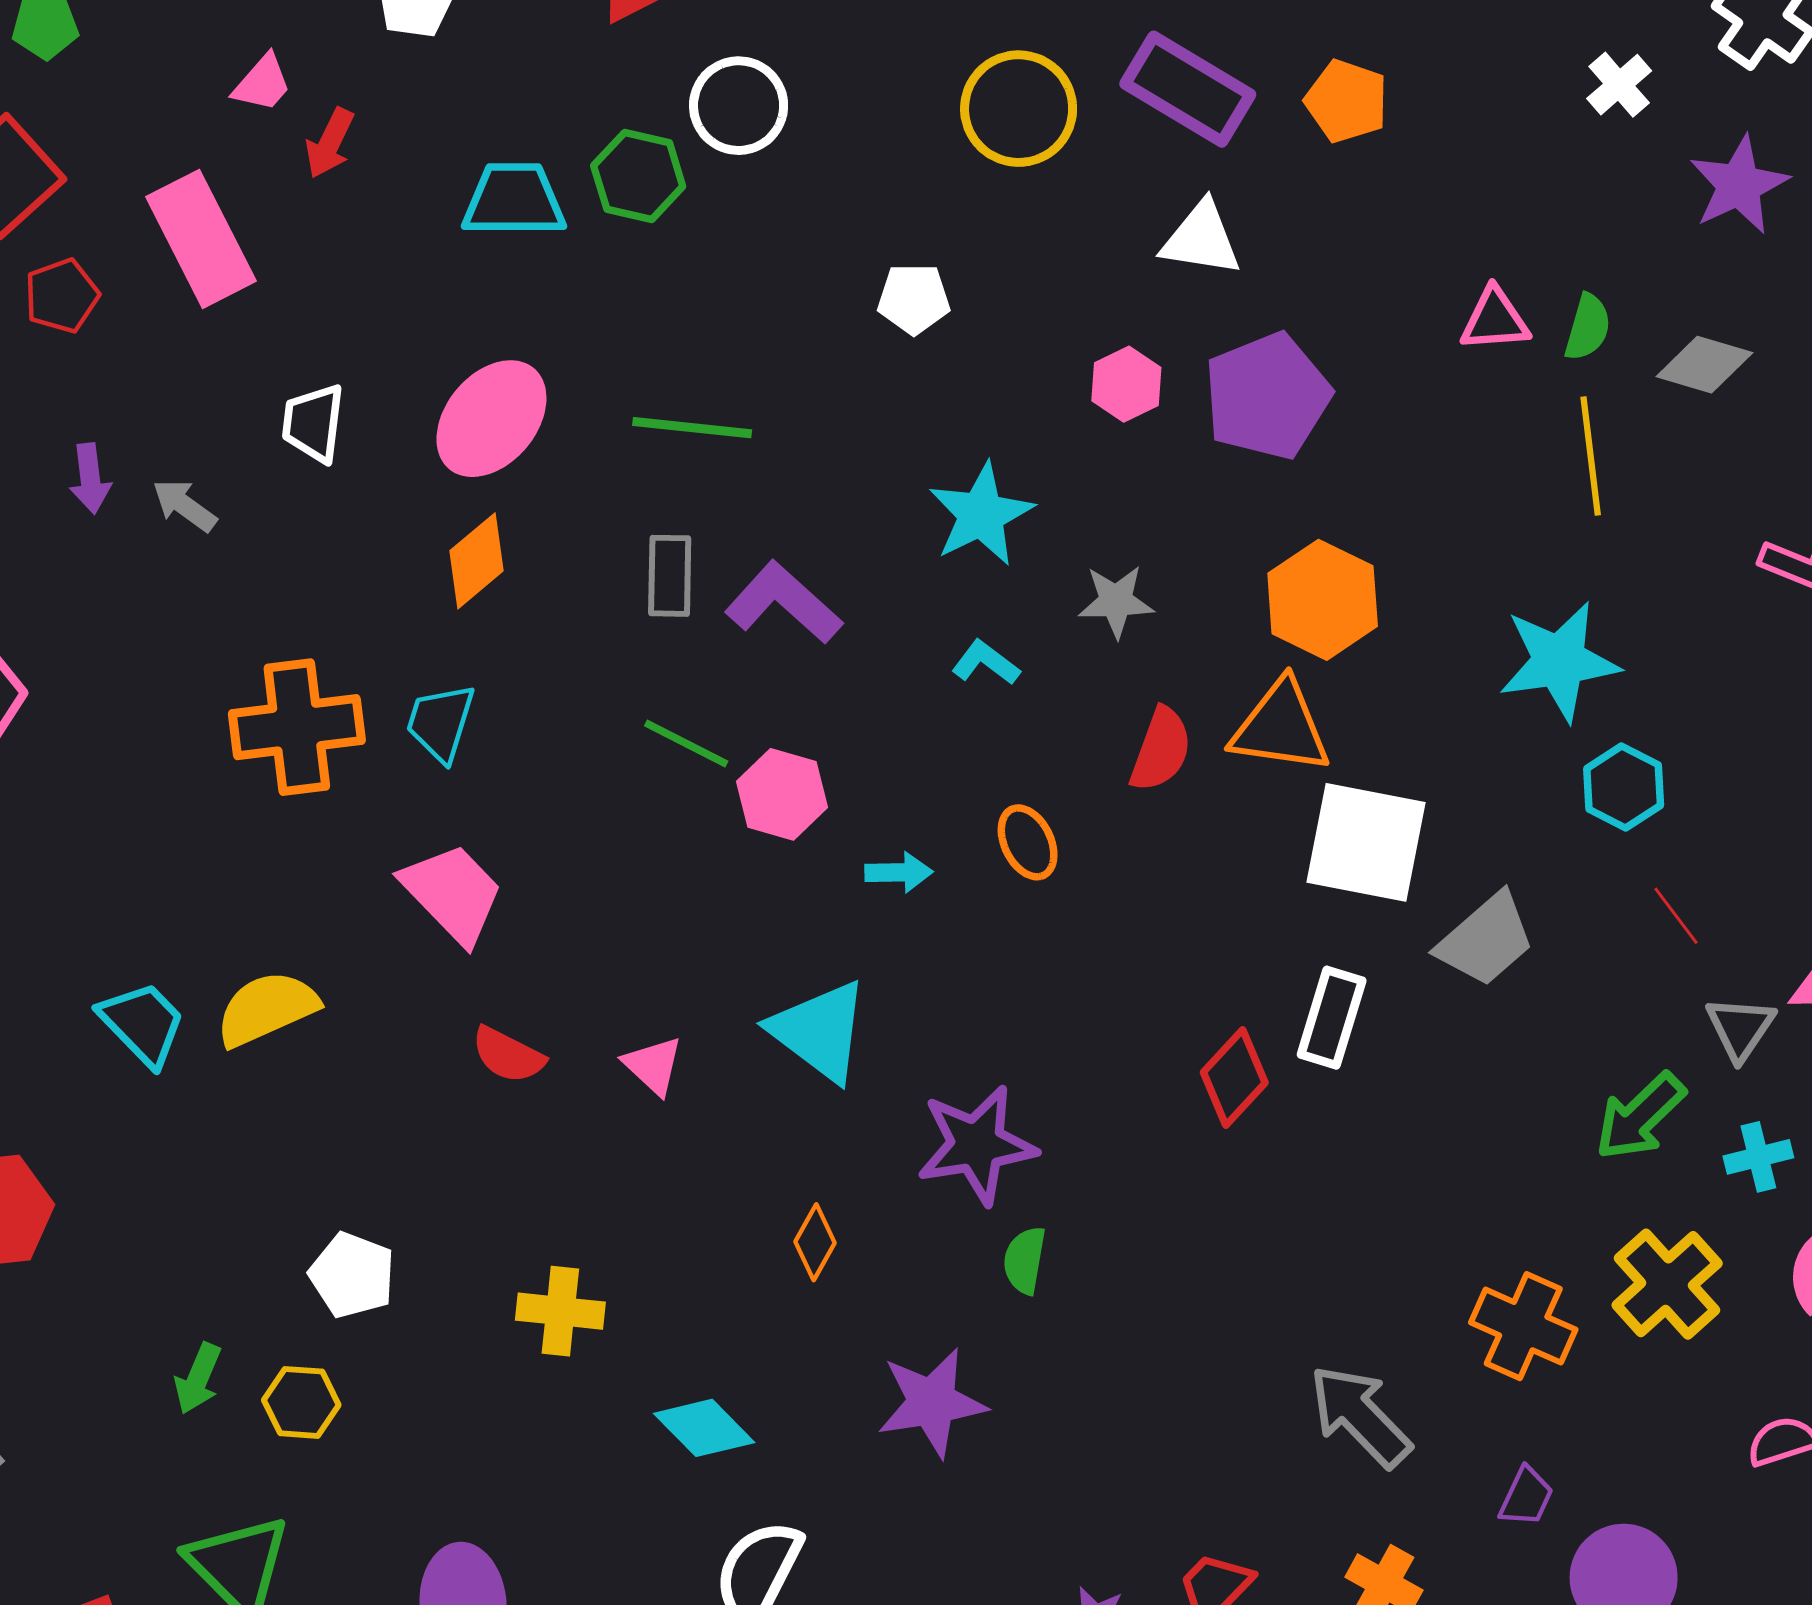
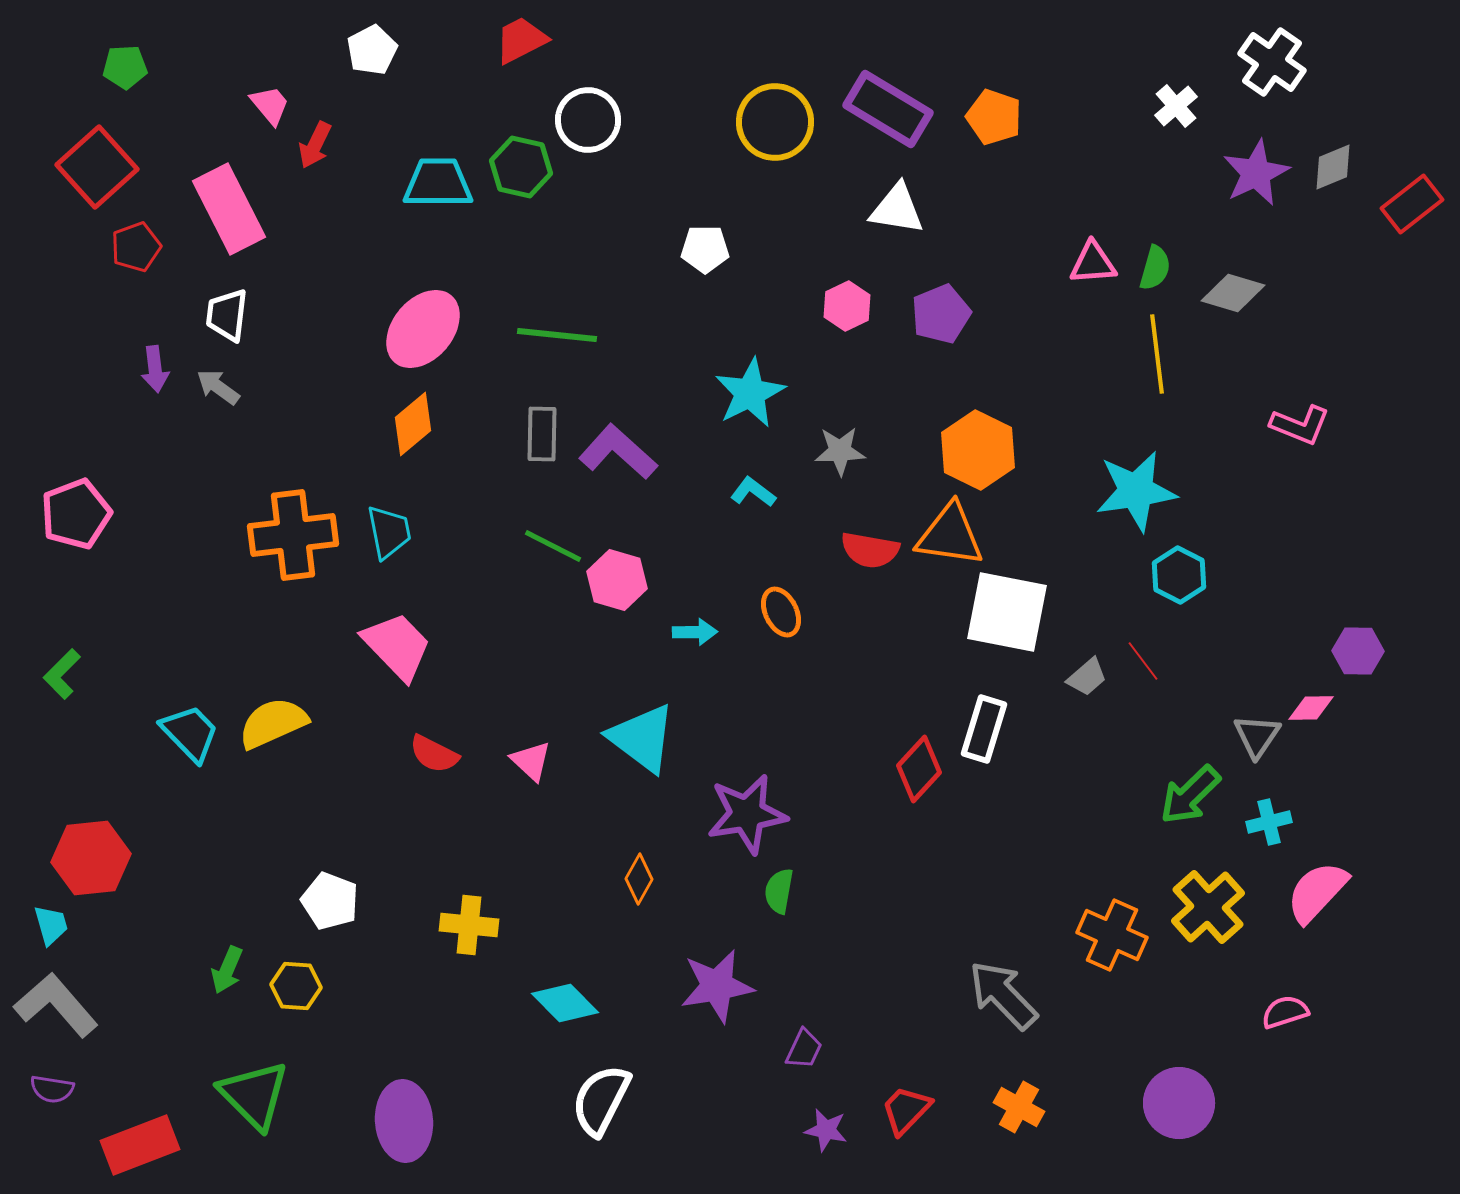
pink trapezoid: (262, 83) -> (270, 105), turned -81
purple pentagon: (1267, 396) -> (941, 314), size x0.7
white trapezoid: (313, 423) -> (227, 315), moved
cyan trapezoid: (441, 723) -> (389, 532), turned 152
red semicircle: (1161, 750) -> (870, 550), turned 80
red line: (1676, 916) -> (1143, 661), moved
gray trapezoid: (1486, 940) -> (1087, 677), size x0.6
purple trapezoid: (1526, 1497) -> (804, 1049), moved

